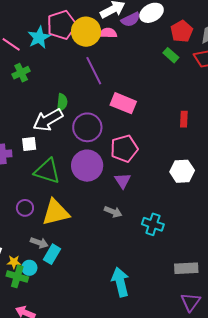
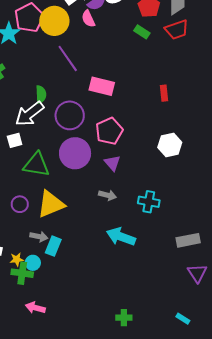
pink semicircle: (108, 33) -> (88, 19), moved, turned -108
cyan arrow: (120, 282) -> (121, 237), moved, turned -48

